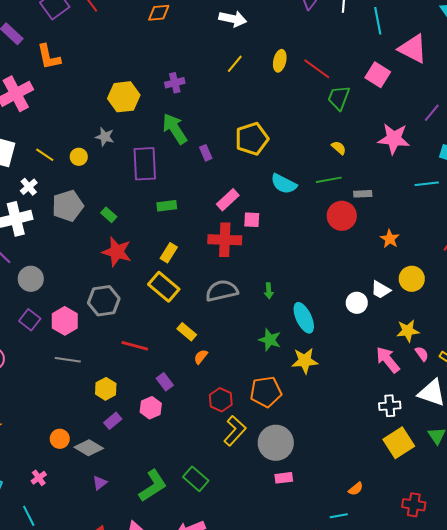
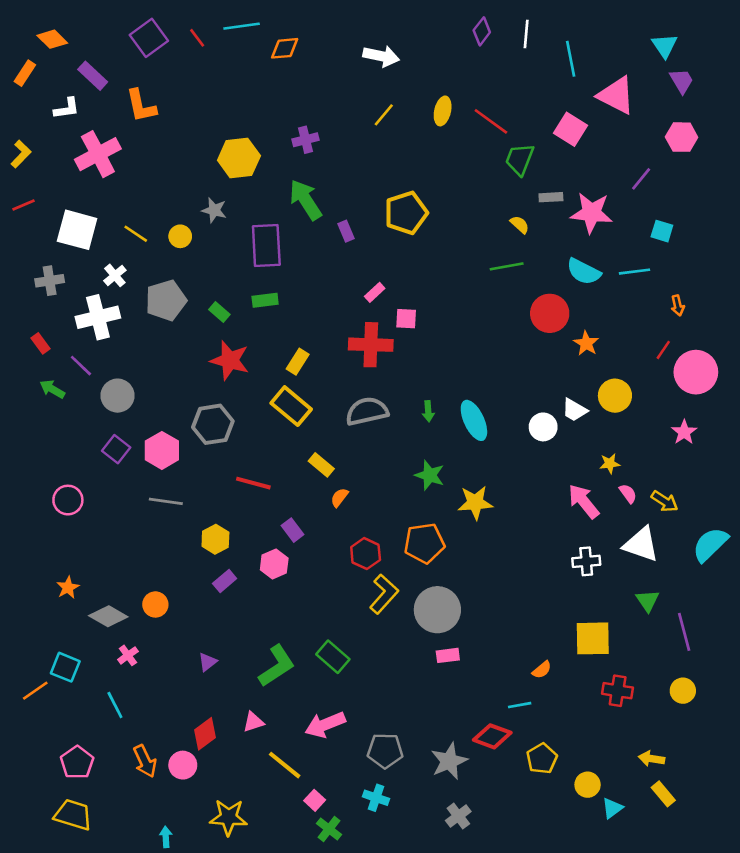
cyan semicircle: (284, 184) -> (584, 272), moved
gray rectangle: (363, 194) -> (551, 197), moved
pink rectangle: (228, 200) -> (375, 292), size x0.7
green rectangle: (167, 206) -> (265, 300), moved
red circle: (342, 216) -> (550, 313), moved
cyan ellipse: (304, 318) -> (474, 420), moved
yellow star: (408, 331) -> (610, 463), size x0.7
yellow square: (399, 443) -> (593, 638), moved, turned 32
gray diamond: (89, 448) -> (108, 616), moved

